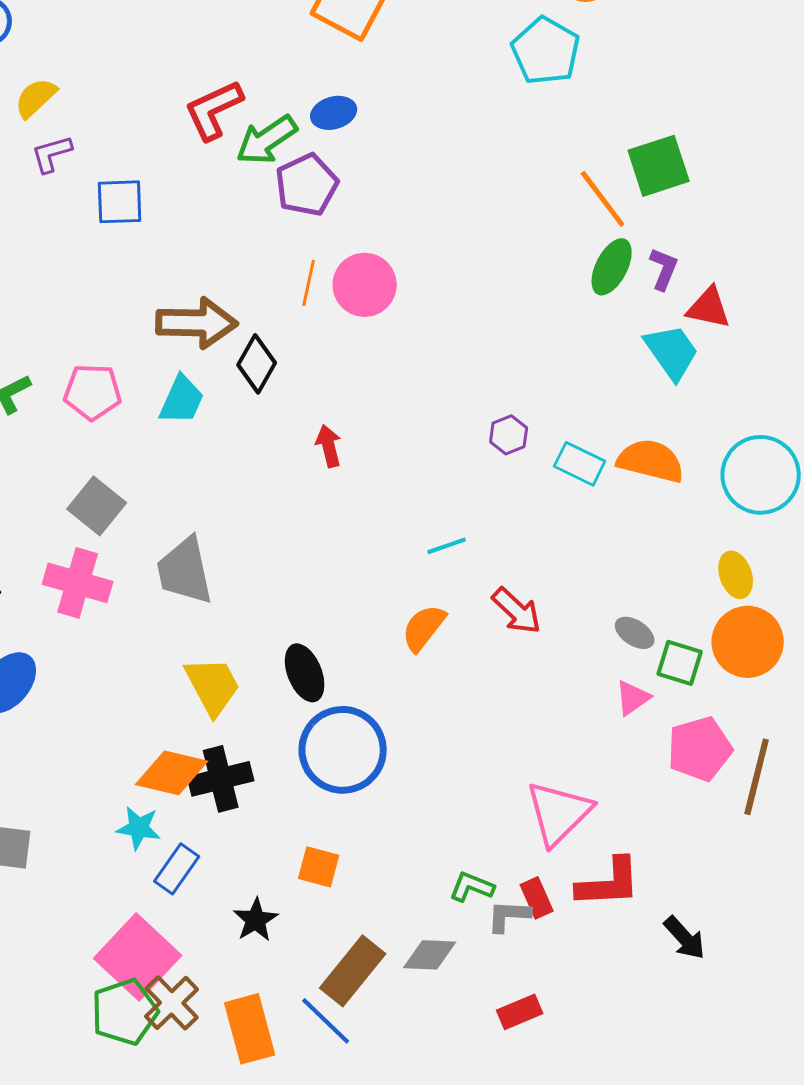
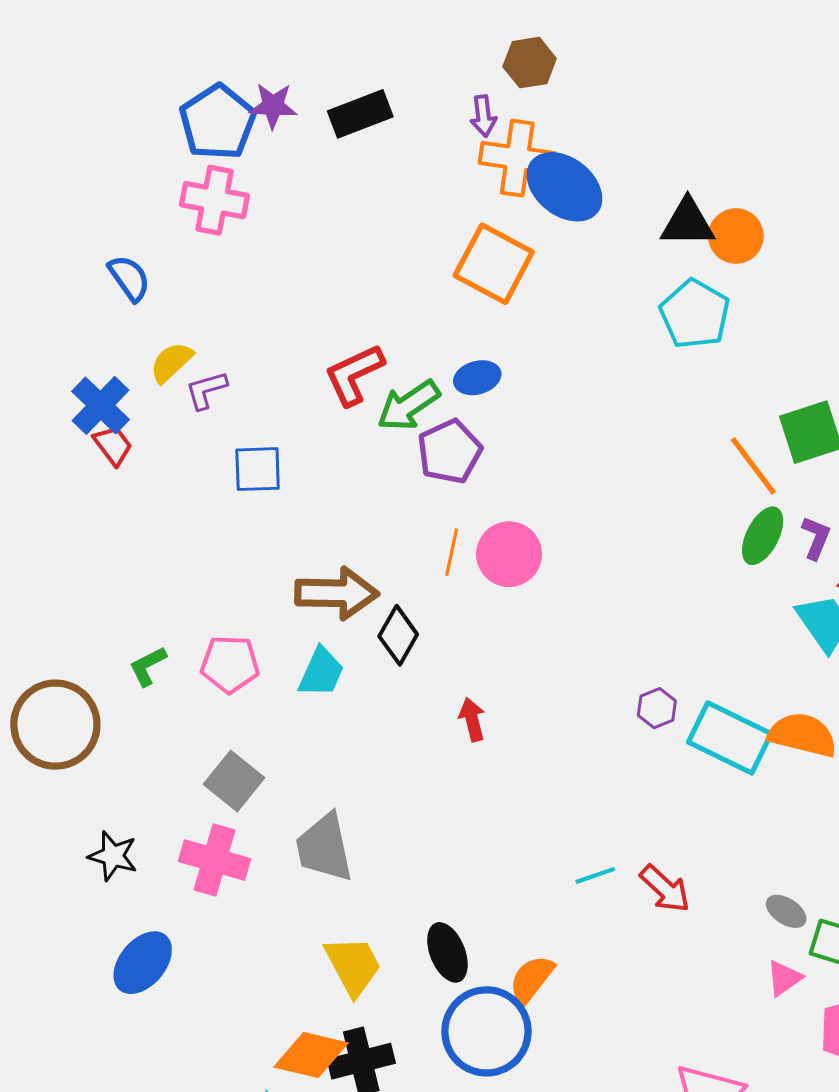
purple L-shape: (52, 154) -> (206, 390), moved
cyan rectangle: (580, 464) -> (730, 738), size x1.6
cyan line: (447, 546) -> (595, 875), moved
orange semicircle: (424, 628) -> (532, 979), moved

